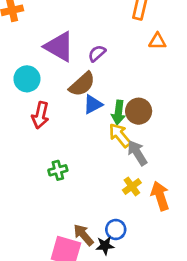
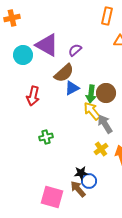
cyan circle: (27, 79) -> (23, 55), moved
brown arrow: (83, 235) -> (78, 189), moved
black star: (105, 246) -> (81, 173), moved

